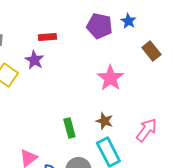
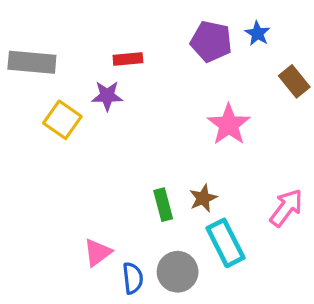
purple star: (34, 60) -> (107, 96), turned -30
brown star: (104, 121) -> (203, 198), moved, turned 30

